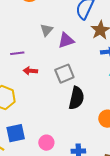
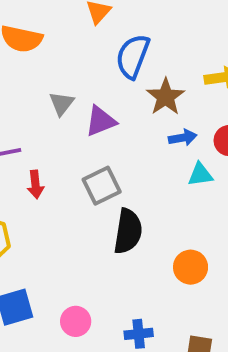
red arrow: (30, 71) -> (35, 185), turned -96

